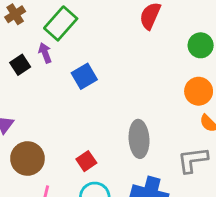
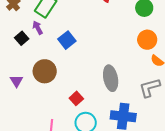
brown circle: (27, 158) -> (45, 71), moved

